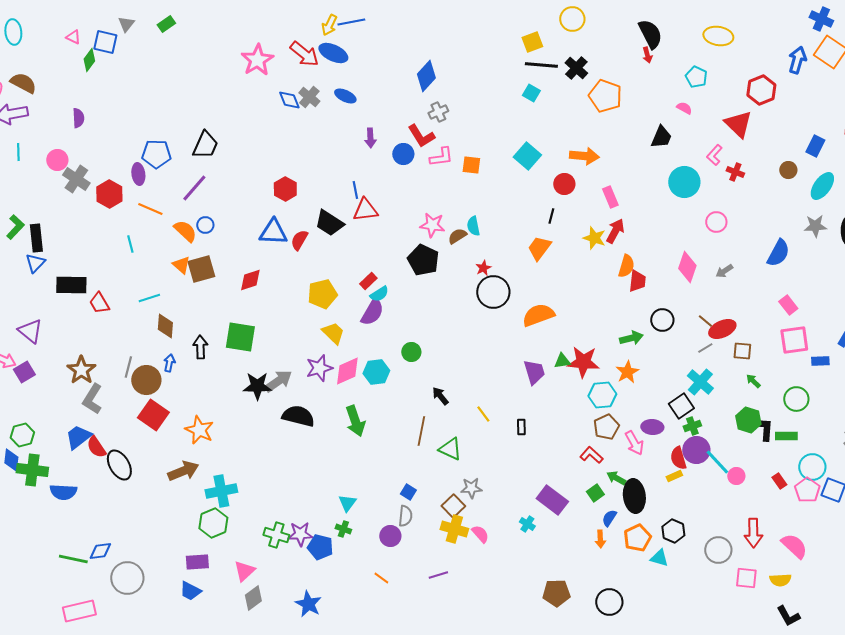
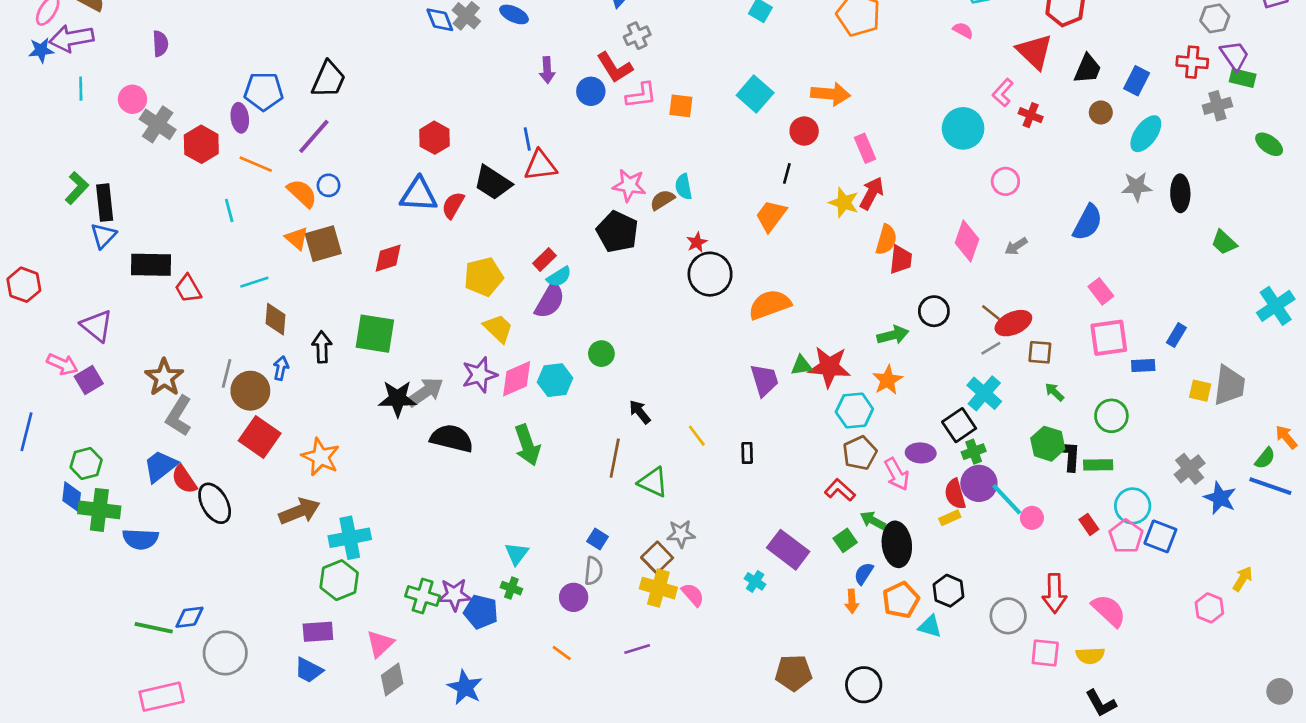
black trapezoid: (661, 137) -> (1088, 69), moved

